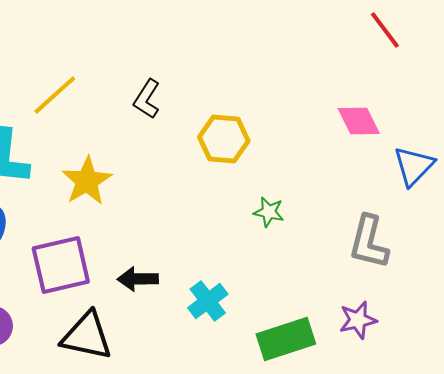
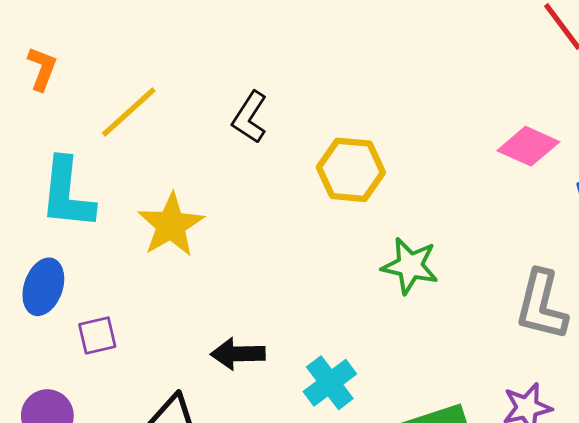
pink diamond: (359, 121) -> (528, 146), turned -39
green star: (269, 212) -> (410, 266), size x1.4
purple square: (61, 265) -> (97, 335), moved, size x0.5

